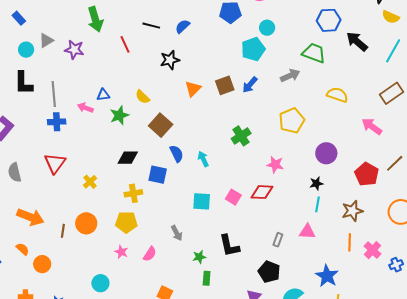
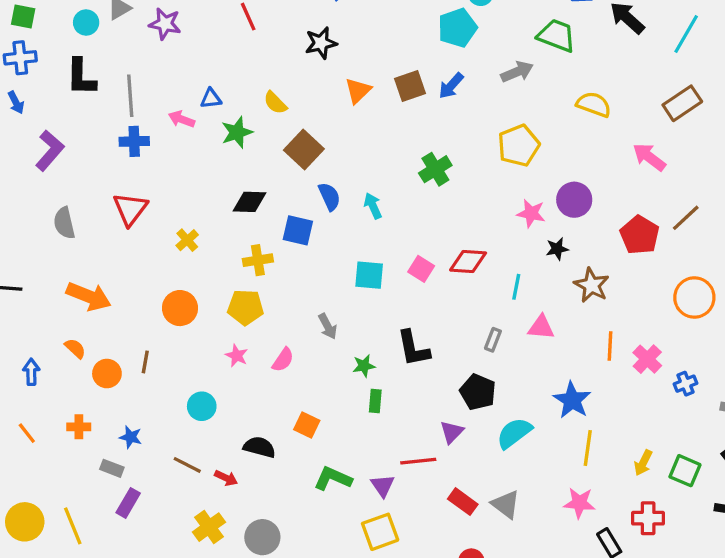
pink star: (275, 165) -> (531, 213), moved
cyan line: (318, 204) -> (516, 287), moved
brown star: (352, 211) -> (592, 285), moved, turned -30
brown line: (63, 231) -> (145, 362), moved

